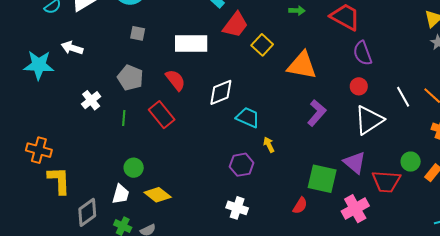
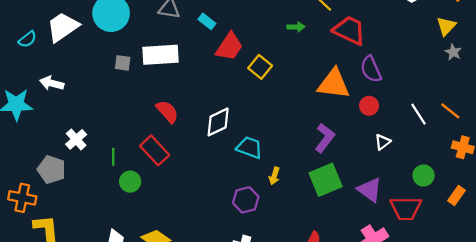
white rectangle: (191, 43) -> (161, 55), moved
orange triangle: (302, 65) -> (334, 84), moved
gray pentagon: (130, 78) -> (51, 170), moved
white triangle: (369, 120) -> (383, 142), size x0.5
yellow arrow: (269, 145) -> (274, 176), turned -133
green circle: (411, 162) -> (424, 175), moved
green circle: (134, 168) -> (130, 182), moved
green square: (322, 179) -> (326, 180), moved, turned -32

